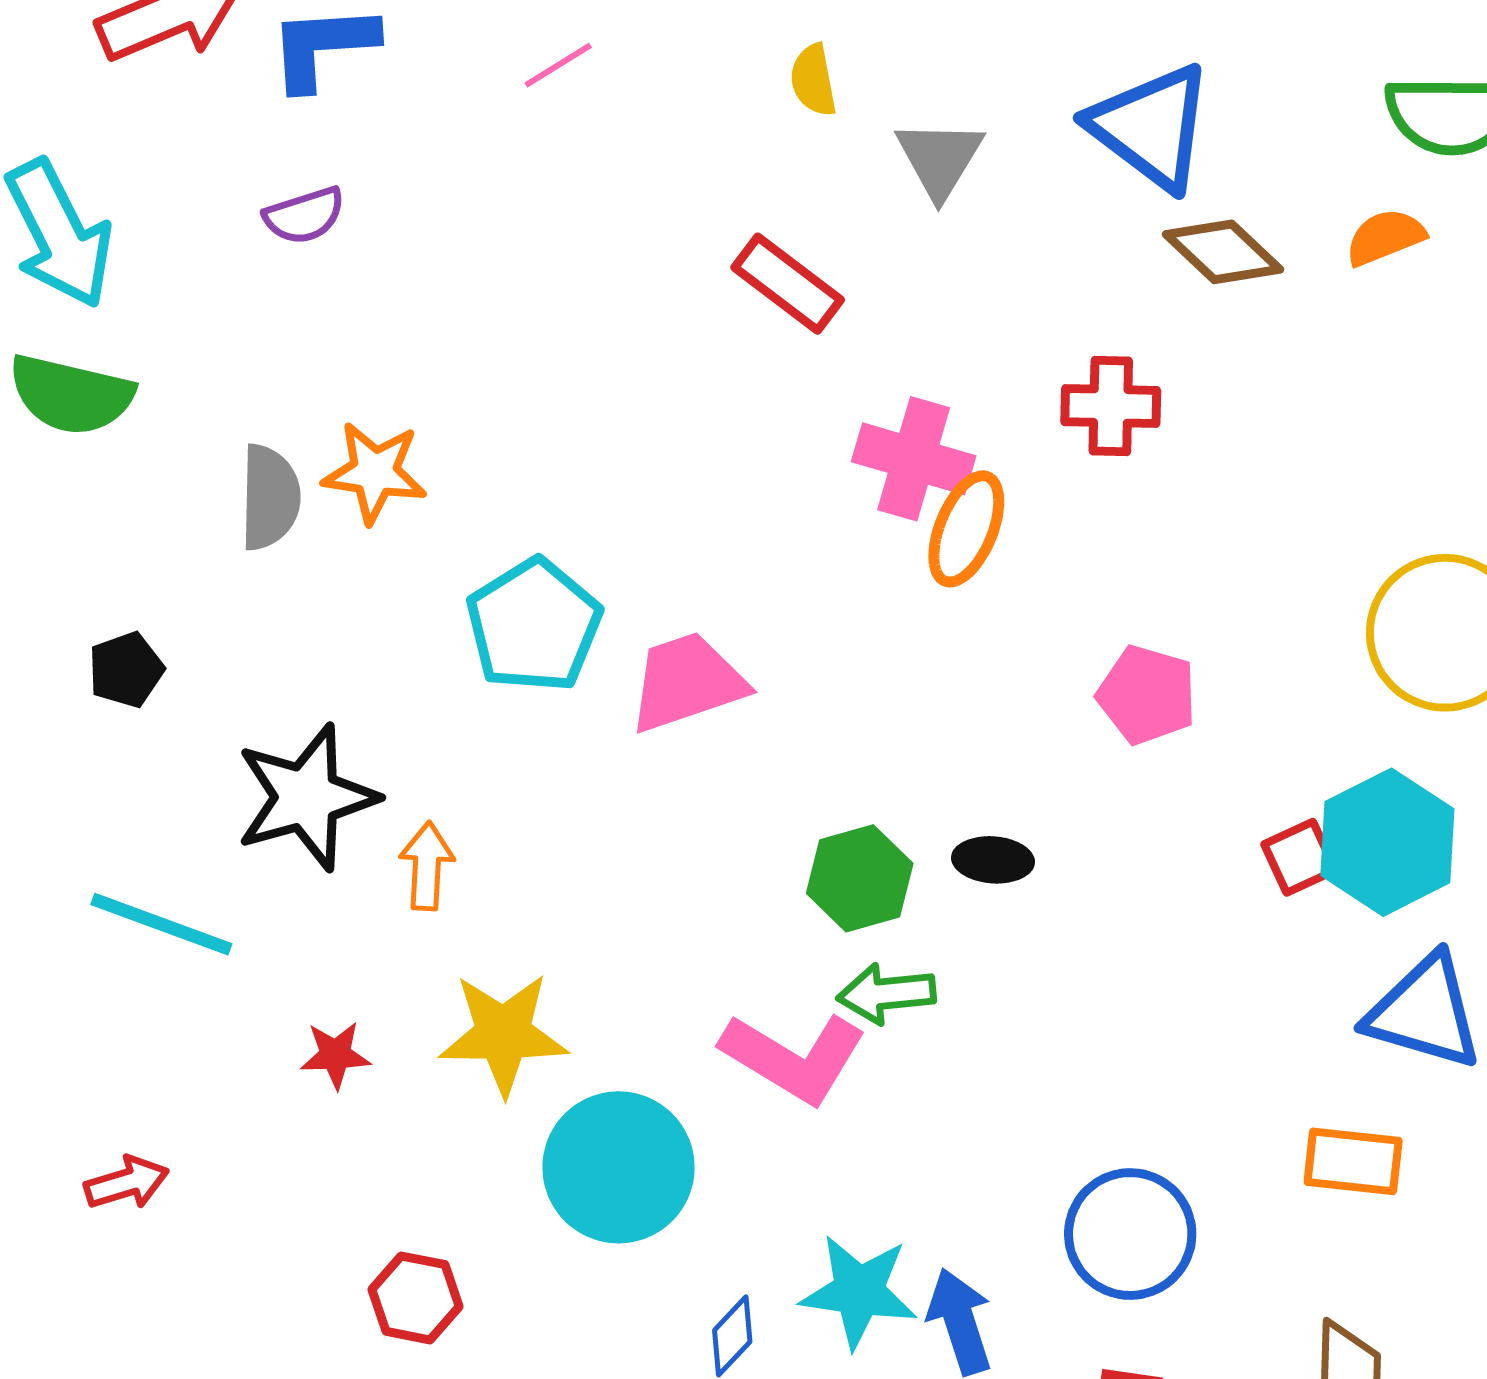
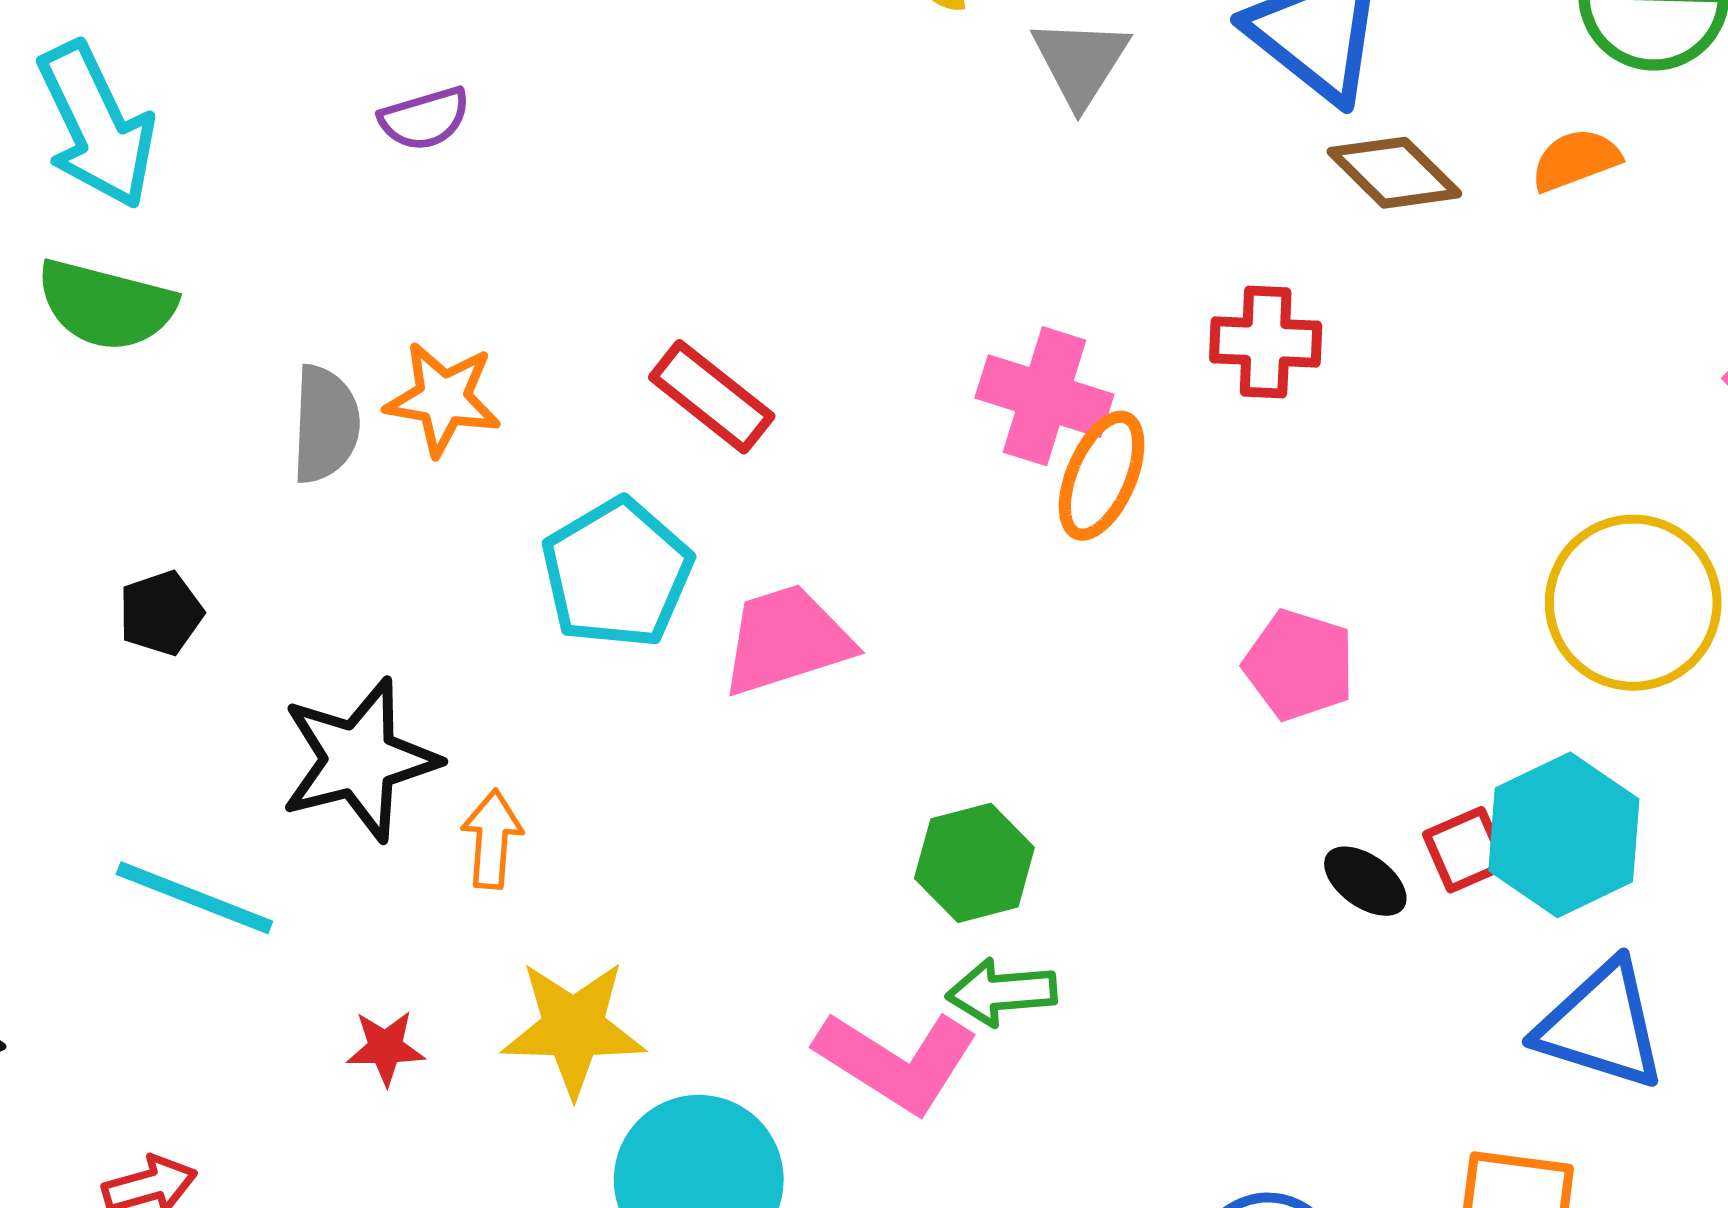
purple semicircle: (304, 215) -> (425, 119), moved
red rectangle: (788, 284) -> (712, 397), moved
black ellipse: (993, 860) -> (1365, 881), moved, turned 30

